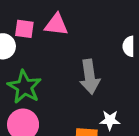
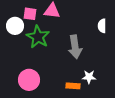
green star: (24, 87) -> (38, 37), moved

